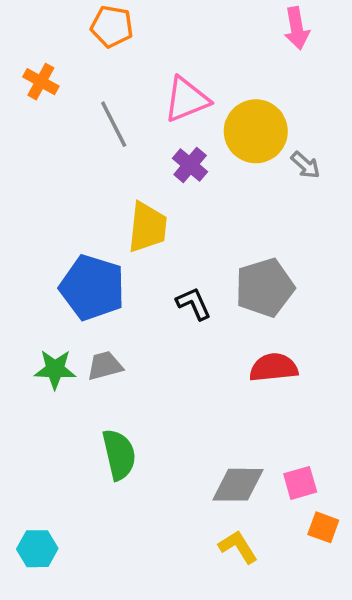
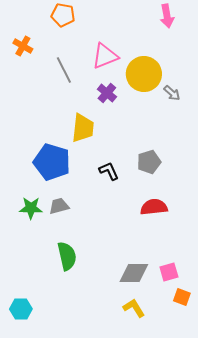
gray pentagon: (265, 288) -> (149, 162), size x0.7

